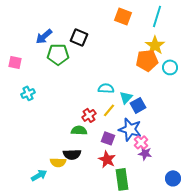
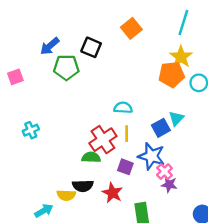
orange square: (123, 16) -> (131, 28), moved, turned 30
pink square: (15, 62) -> (15, 77), turned -32
cyan cross: (28, 93) -> (31, 130), moved
cyan triangle: (126, 97) -> (176, 118), moved
yellow line: (109, 110) -> (127, 134), turned -40
red cross: (89, 115) -> (103, 140), size x1.6
red star: (107, 159) -> (112, 193), moved

